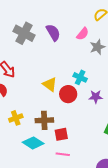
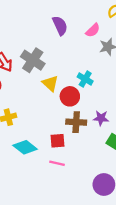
gray cross: (24, 33) -> (33, 60), moved
purple star: (96, 97) -> (101, 118), moved
brown cross: (44, 120) -> (76, 122), moved

